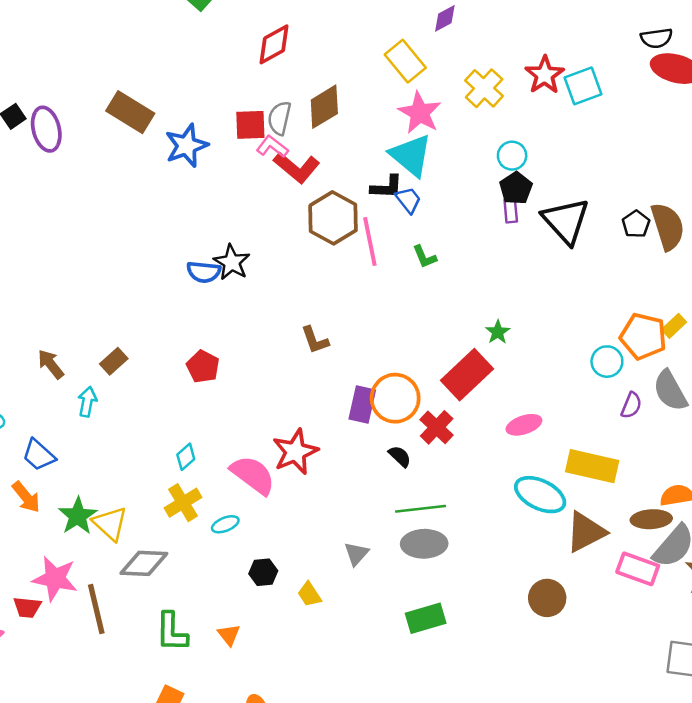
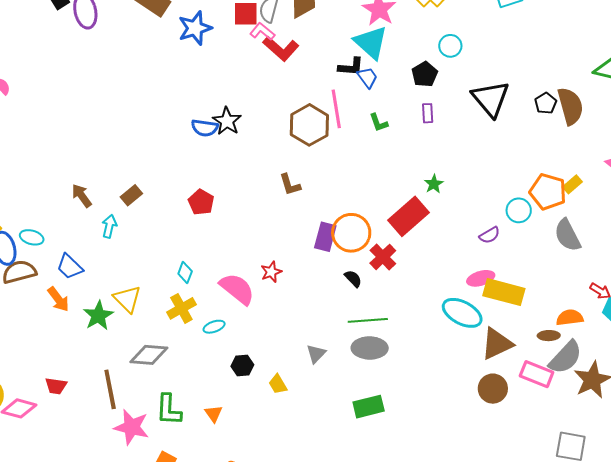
black pentagon: (516, 188) -> (425, 74), moved
purple rectangle: (511, 211) -> (428, 113), moved
brown hexagon: (333, 218) -> (309, 125), moved
purple semicircle: (631, 405) -> (490, 235), moved, turned 35
pink ellipse: (524, 425) -> (481, 278), moved
red star: (295, 452) -> (271, 272), size x0.6
cyan diamond: (186, 457) -> (185, 273), turned -30
brown ellipse: (651, 519) -> (549, 336), size x0.7
yellow triangle: (110, 524) -> (127, 299), moved
pink star: (55, 579) -> (132, 427), moved
brown circle: (547, 598) -> (493, 389), moved

